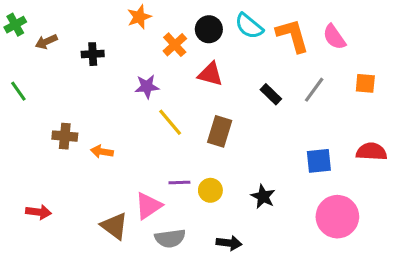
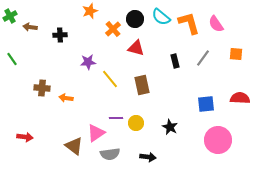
brown arrow: (46, 42) -> (30, 27), turned 32
purple star: (147, 87) -> (88, 62), moved
black rectangle: (271, 94) -> (175, 61), turned 32
brown rectangle: (220, 131) -> (142, 85), turned -30

